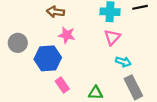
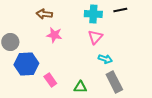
blue hexagon: (48, 58) -> (26, 64), moved

